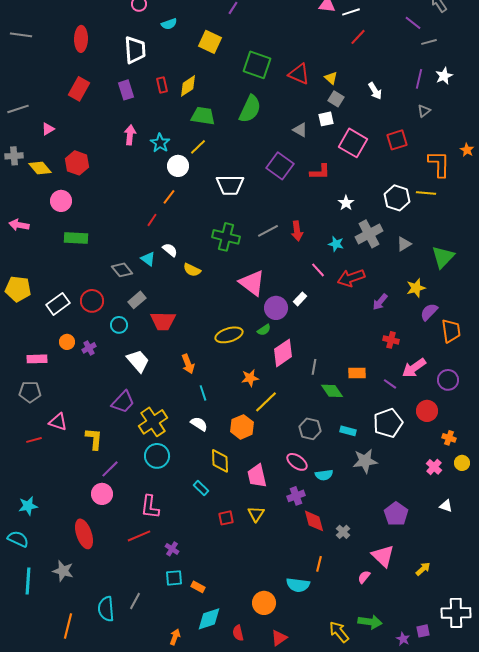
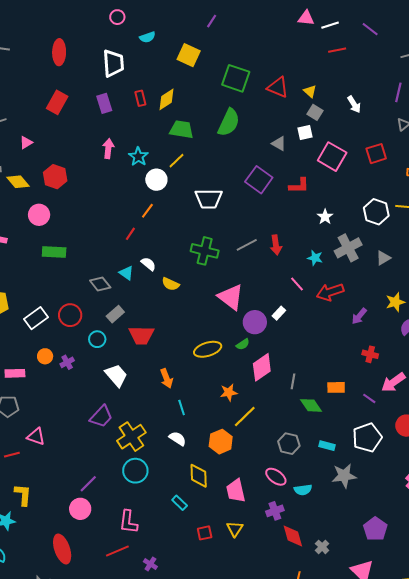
purple line: (413, 23) -> (370, 29), moved
red line: (358, 37) -> (337, 50), turned 36
yellow L-shape: (94, 439) -> (23, 495), moved

